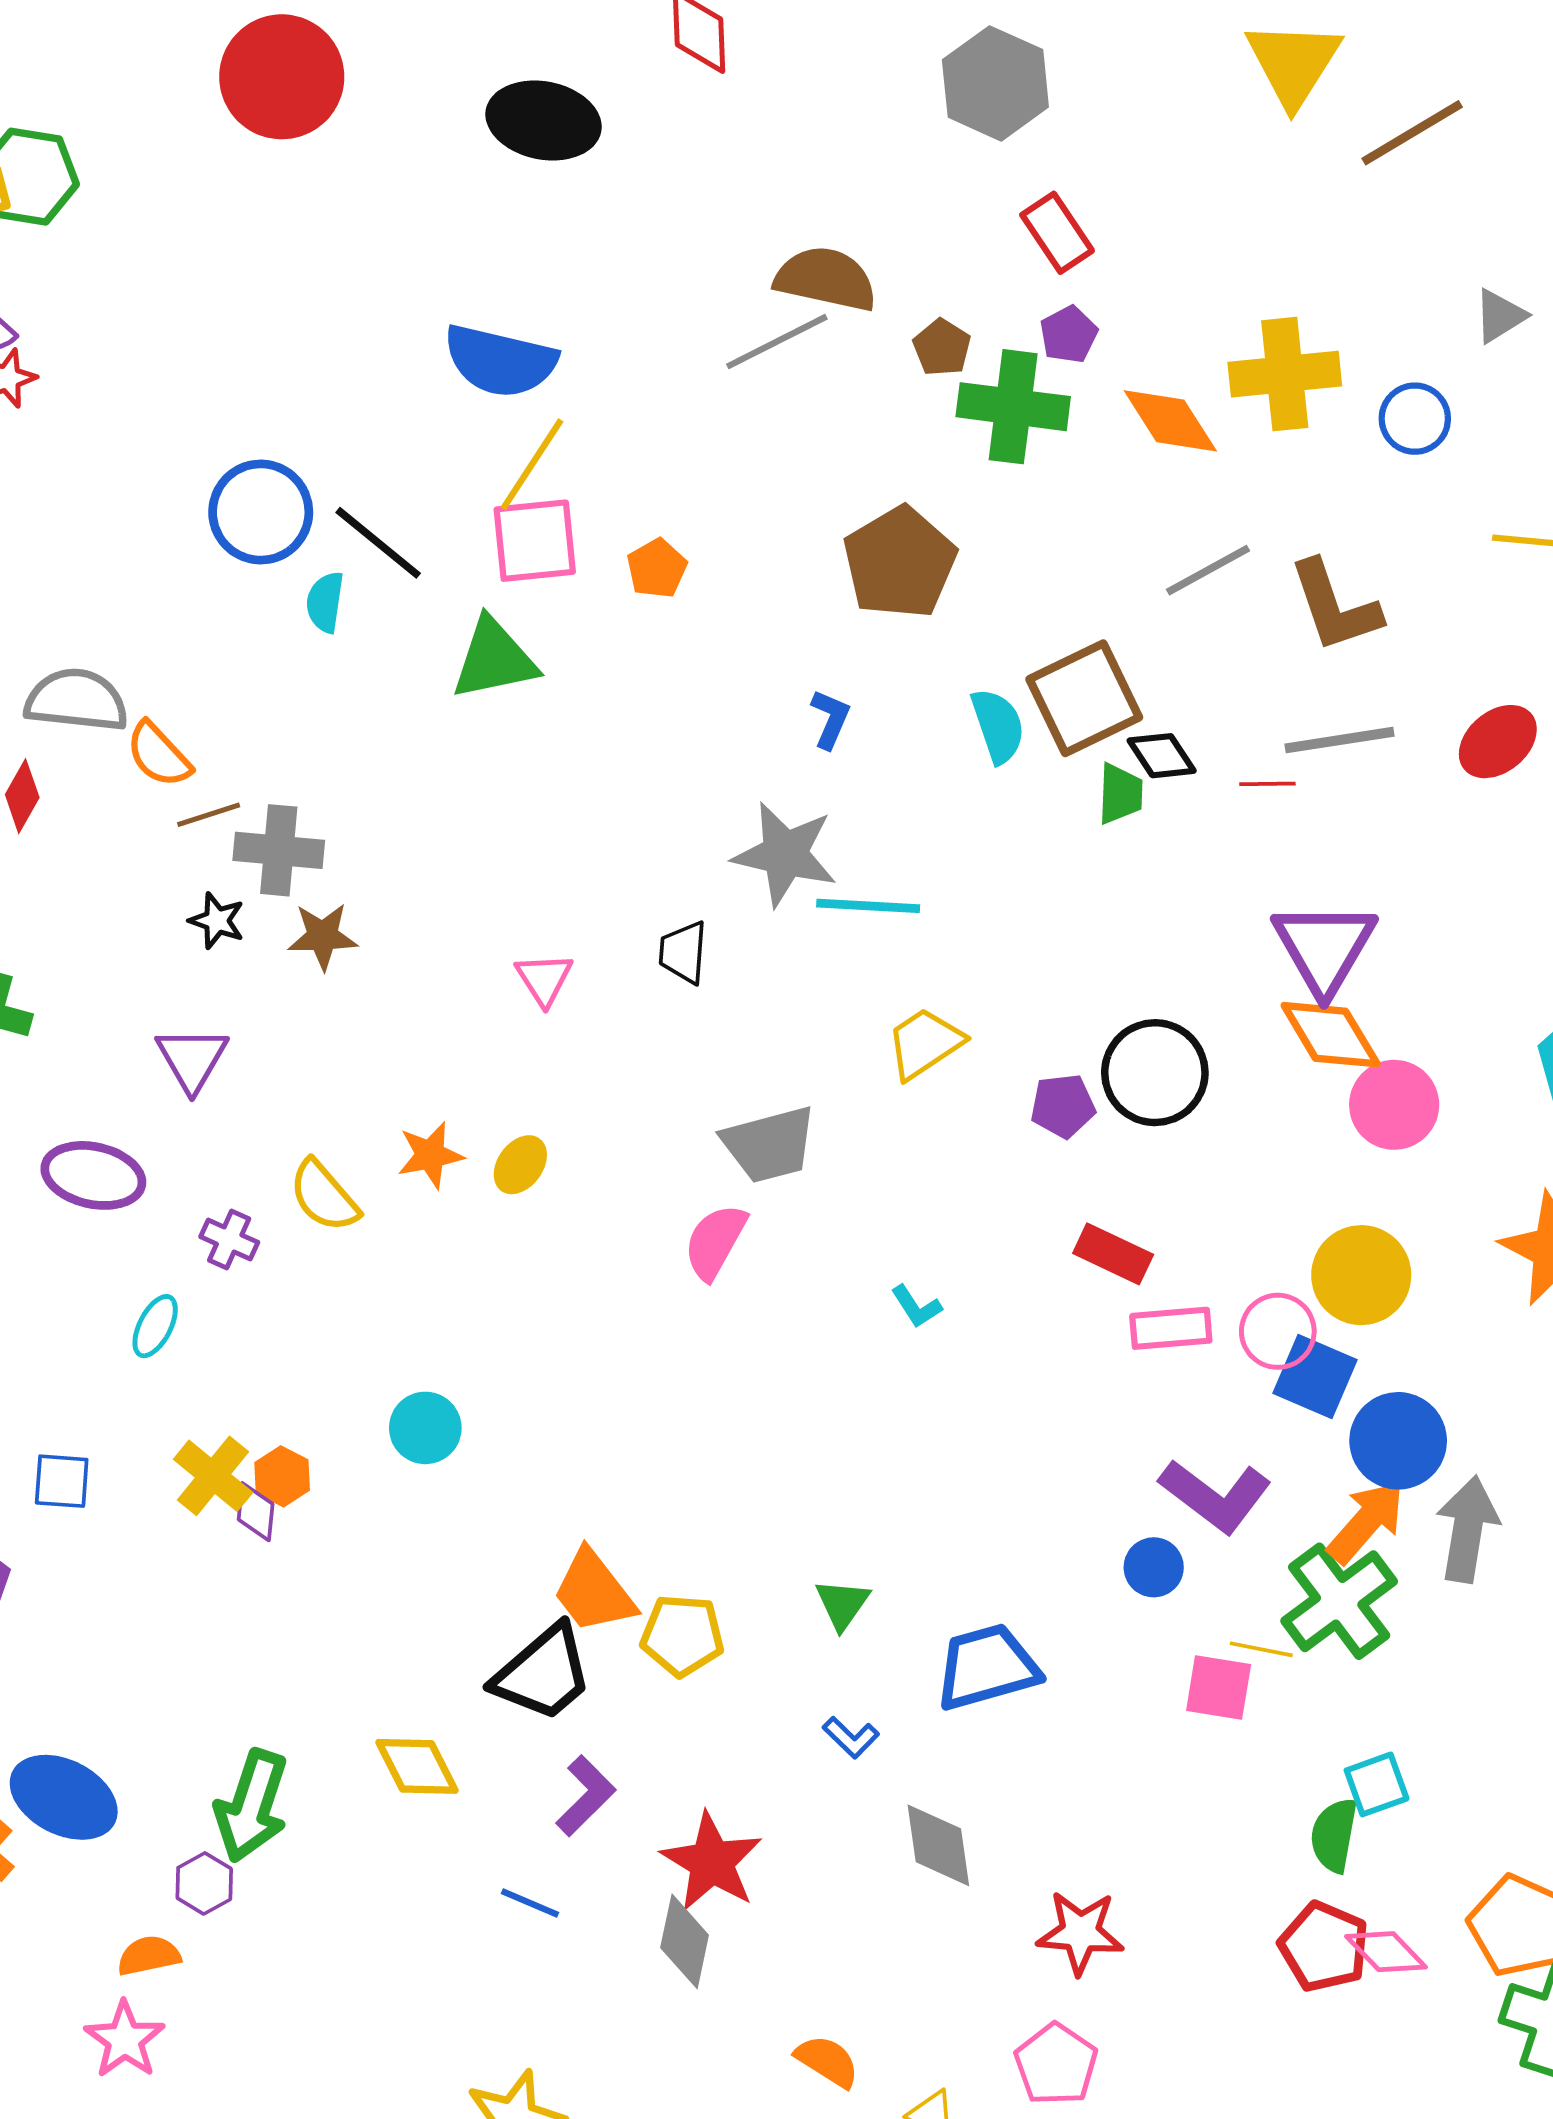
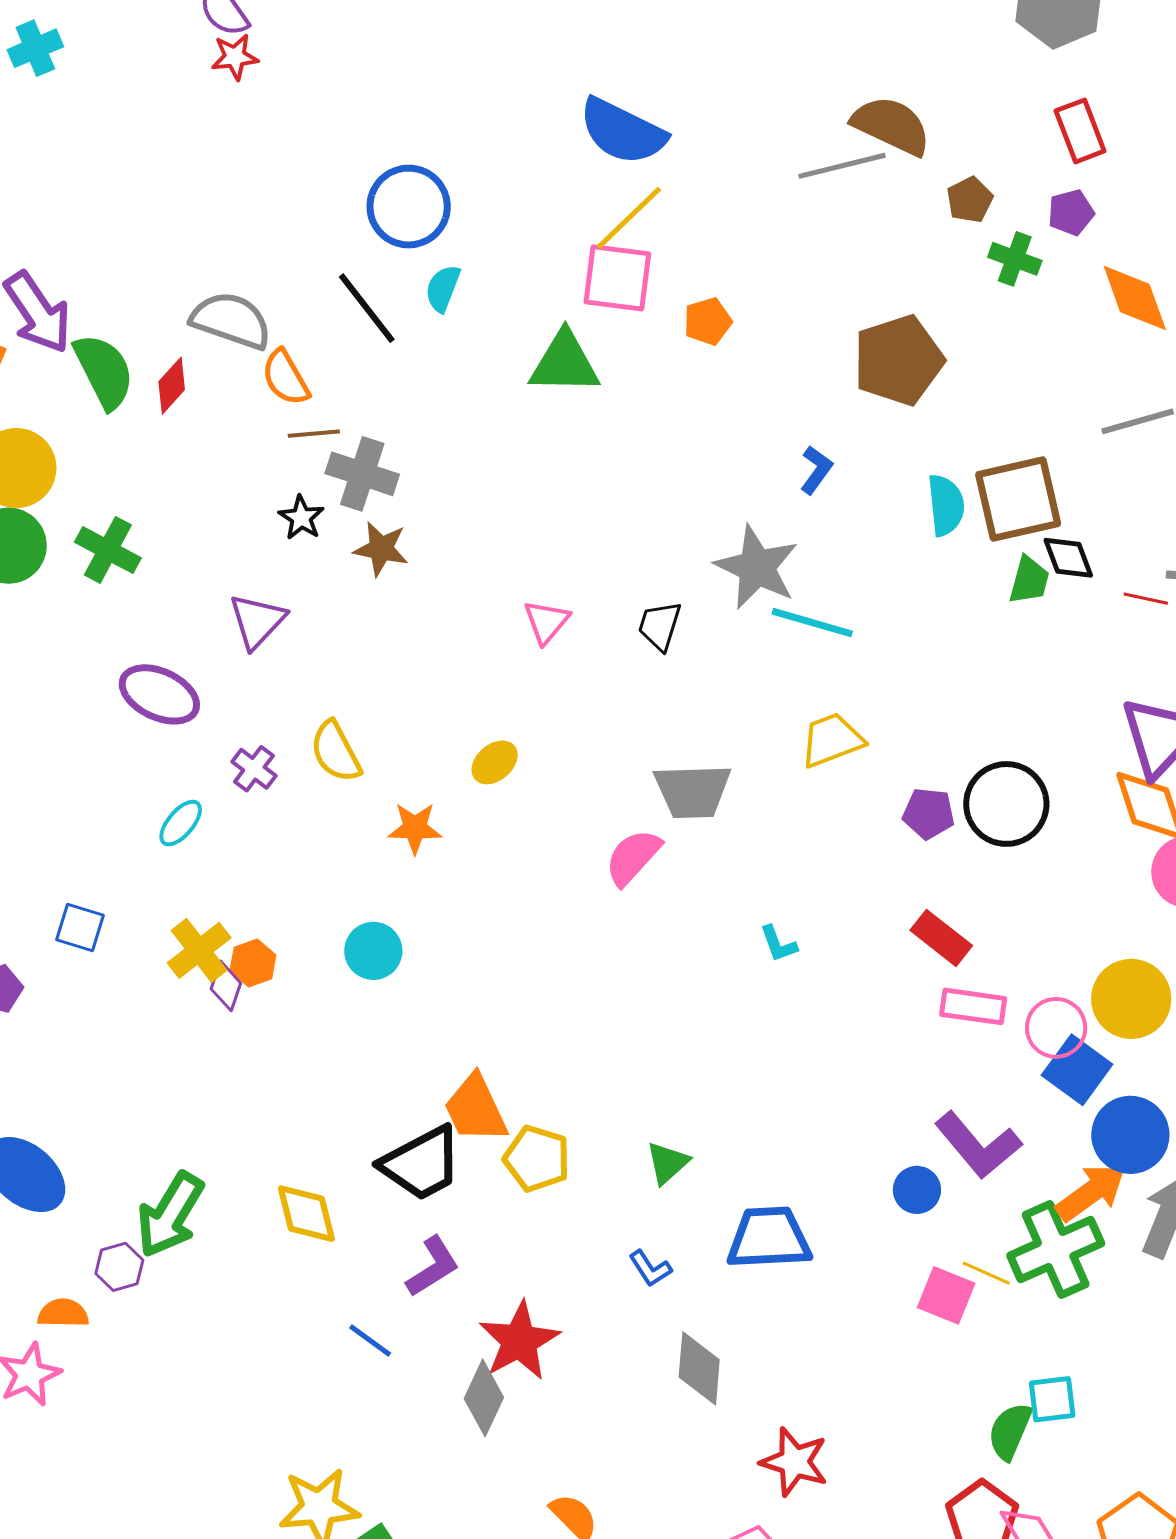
green cross: (1013, 407) -> (1015, 259), size x0.6
black line: (378, 543) -> (367, 308), moved
orange star: (430, 1155) -> (415, 828), moved

